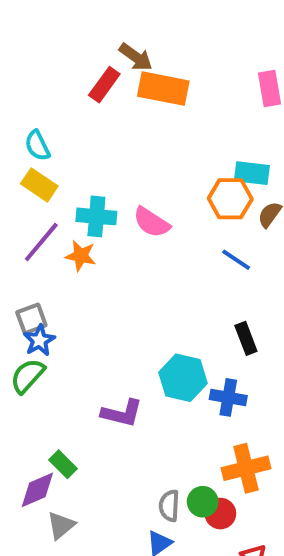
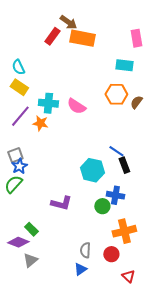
cyan rectangle: (252, 173) -> (124, 65), moved
blue line: (236, 260) -> (116, 151), moved
cyan hexagon: (183, 378) -> (92, 170), moved
purple diamond: (37, 490) -> (18, 242), turned 45
green circle: (203, 502) -> (102, 206), moved

